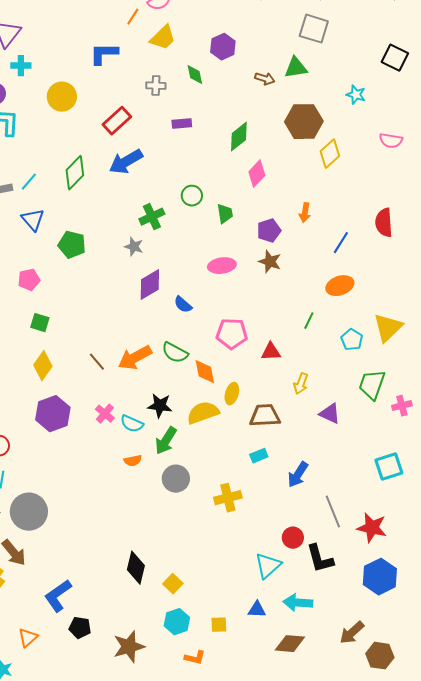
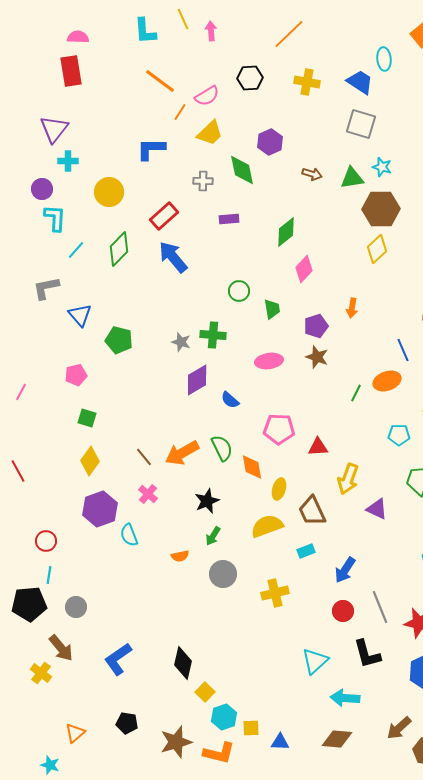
green triangle: (296, 68) -> (352, 178), moved
green diamond: (195, 75) -> (242, 170), size x1.5
cyan star: (356, 95) -> (382, 167), moved
brown hexagon: (304, 122) -> (381, 209), moved
blue arrow: (126, 162) -> (173, 257), turned 80
green diamond: (75, 173) -> (119, 249), moved
cyan line: (29, 182) -> (76, 250), moved
green cross: (152, 217) -> (213, 335), moved, turned 30
blue line: (341, 243) -> (403, 350), moved, turned -55
green line: (309, 321) -> (356, 393), moved
cyan pentagon: (352, 340) -> (399, 435), turned -30
green semicircle: (175, 353) -> (222, 448), turned -144
yellow arrow: (301, 384) -> (348, 479), size x1.4
black star: (160, 406) -> (207, 501), turned -30
yellow semicircle: (203, 413) -> (267, 526), moved
pink cross: (105, 414) -> (148, 494), moved
brown trapezoid: (265, 416) -> (312, 511), turned -112
cyan semicircle: (132, 424) -> (129, 535), moved, turned 45
green arrow: (166, 441) -> (213, 536), size x0.7
gray circle: (29, 512) -> (76, 607), size x0.6
red circle: (293, 538) -> (343, 611), moved
yellow square: (173, 584) -> (205, 692), moved
blue L-shape: (58, 596) -> (118, 659), moved
blue triangle: (257, 610) -> (280, 742), moved
yellow square: (219, 625) -> (251, 728), moved
orange L-shape: (195, 658) -> (219, 753), moved, size x1.5

